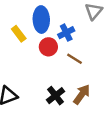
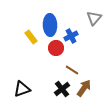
brown line: (75, 59) -> (72, 70), moved

